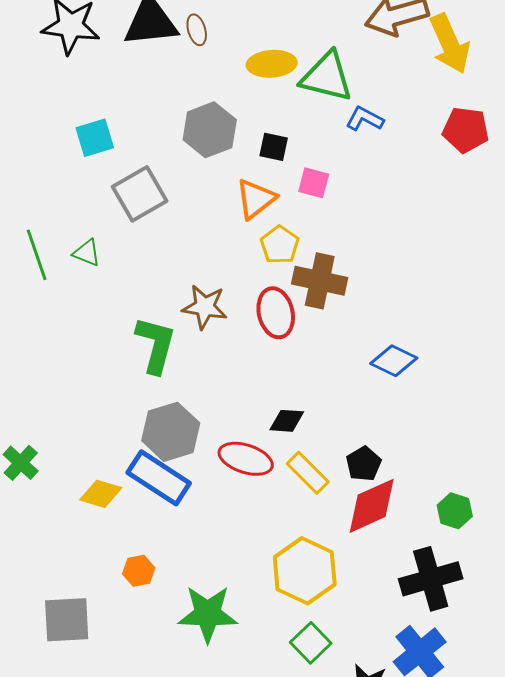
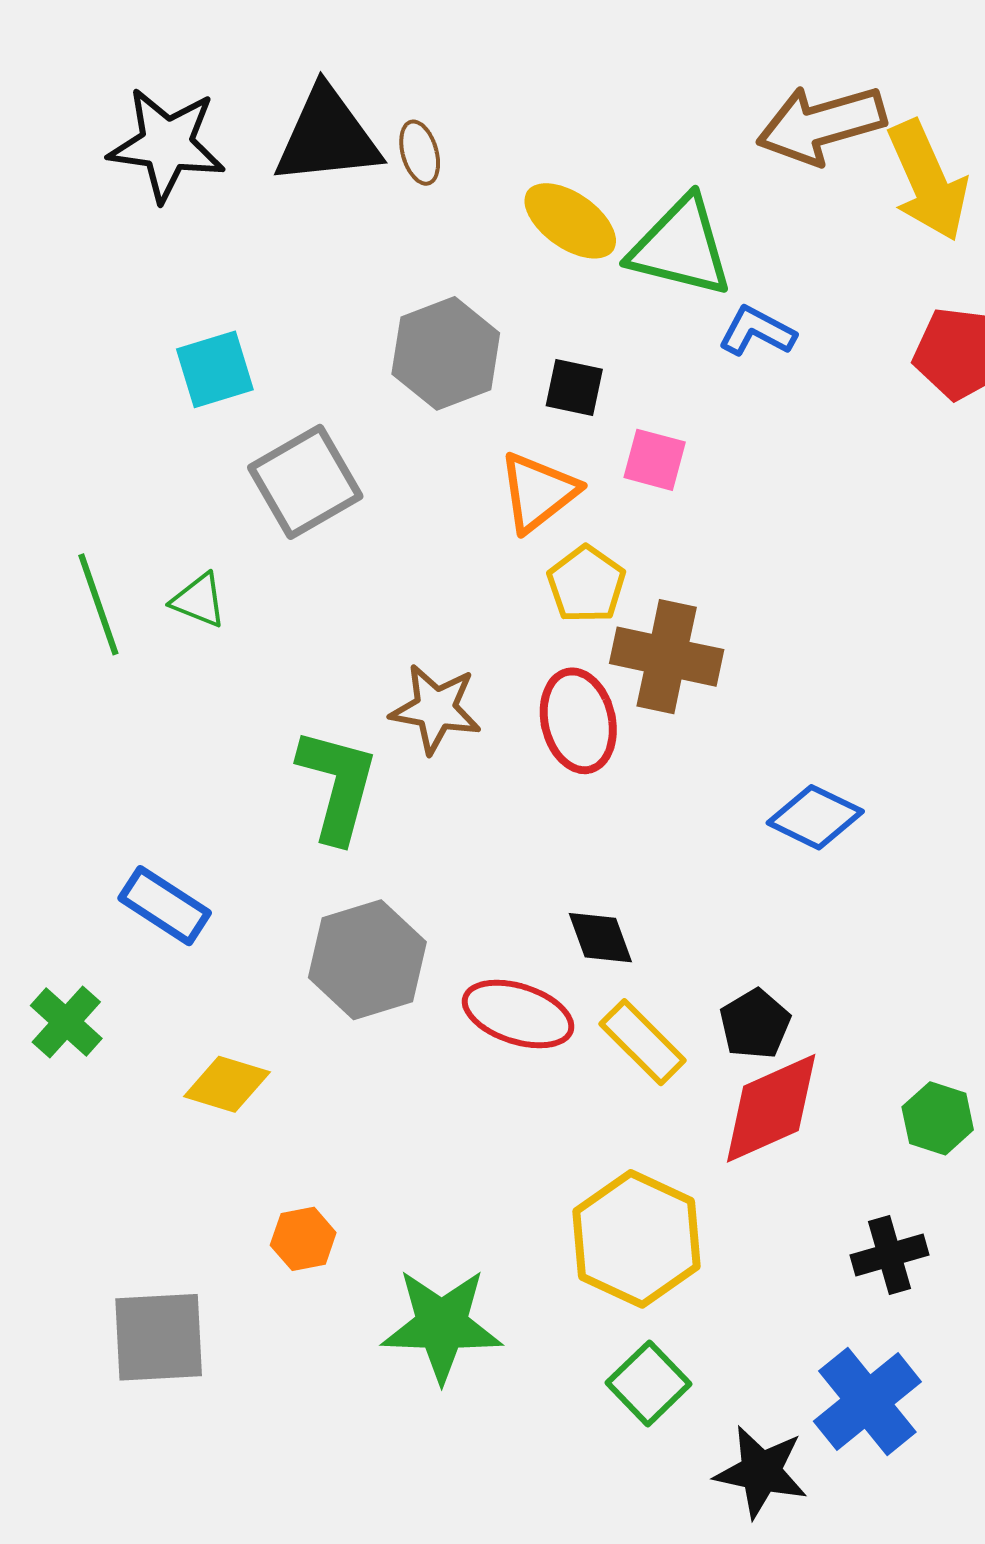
yellow ellipse: (272, 64) -> (570, 221), turned 39
black diamond: (287, 421) -> (600, 938), turned 66
blue rectangle: (159, 478) -> (165, 906), moved, size x0.7
black cross: (431, 579) -> (890, 1255), size x0.6

